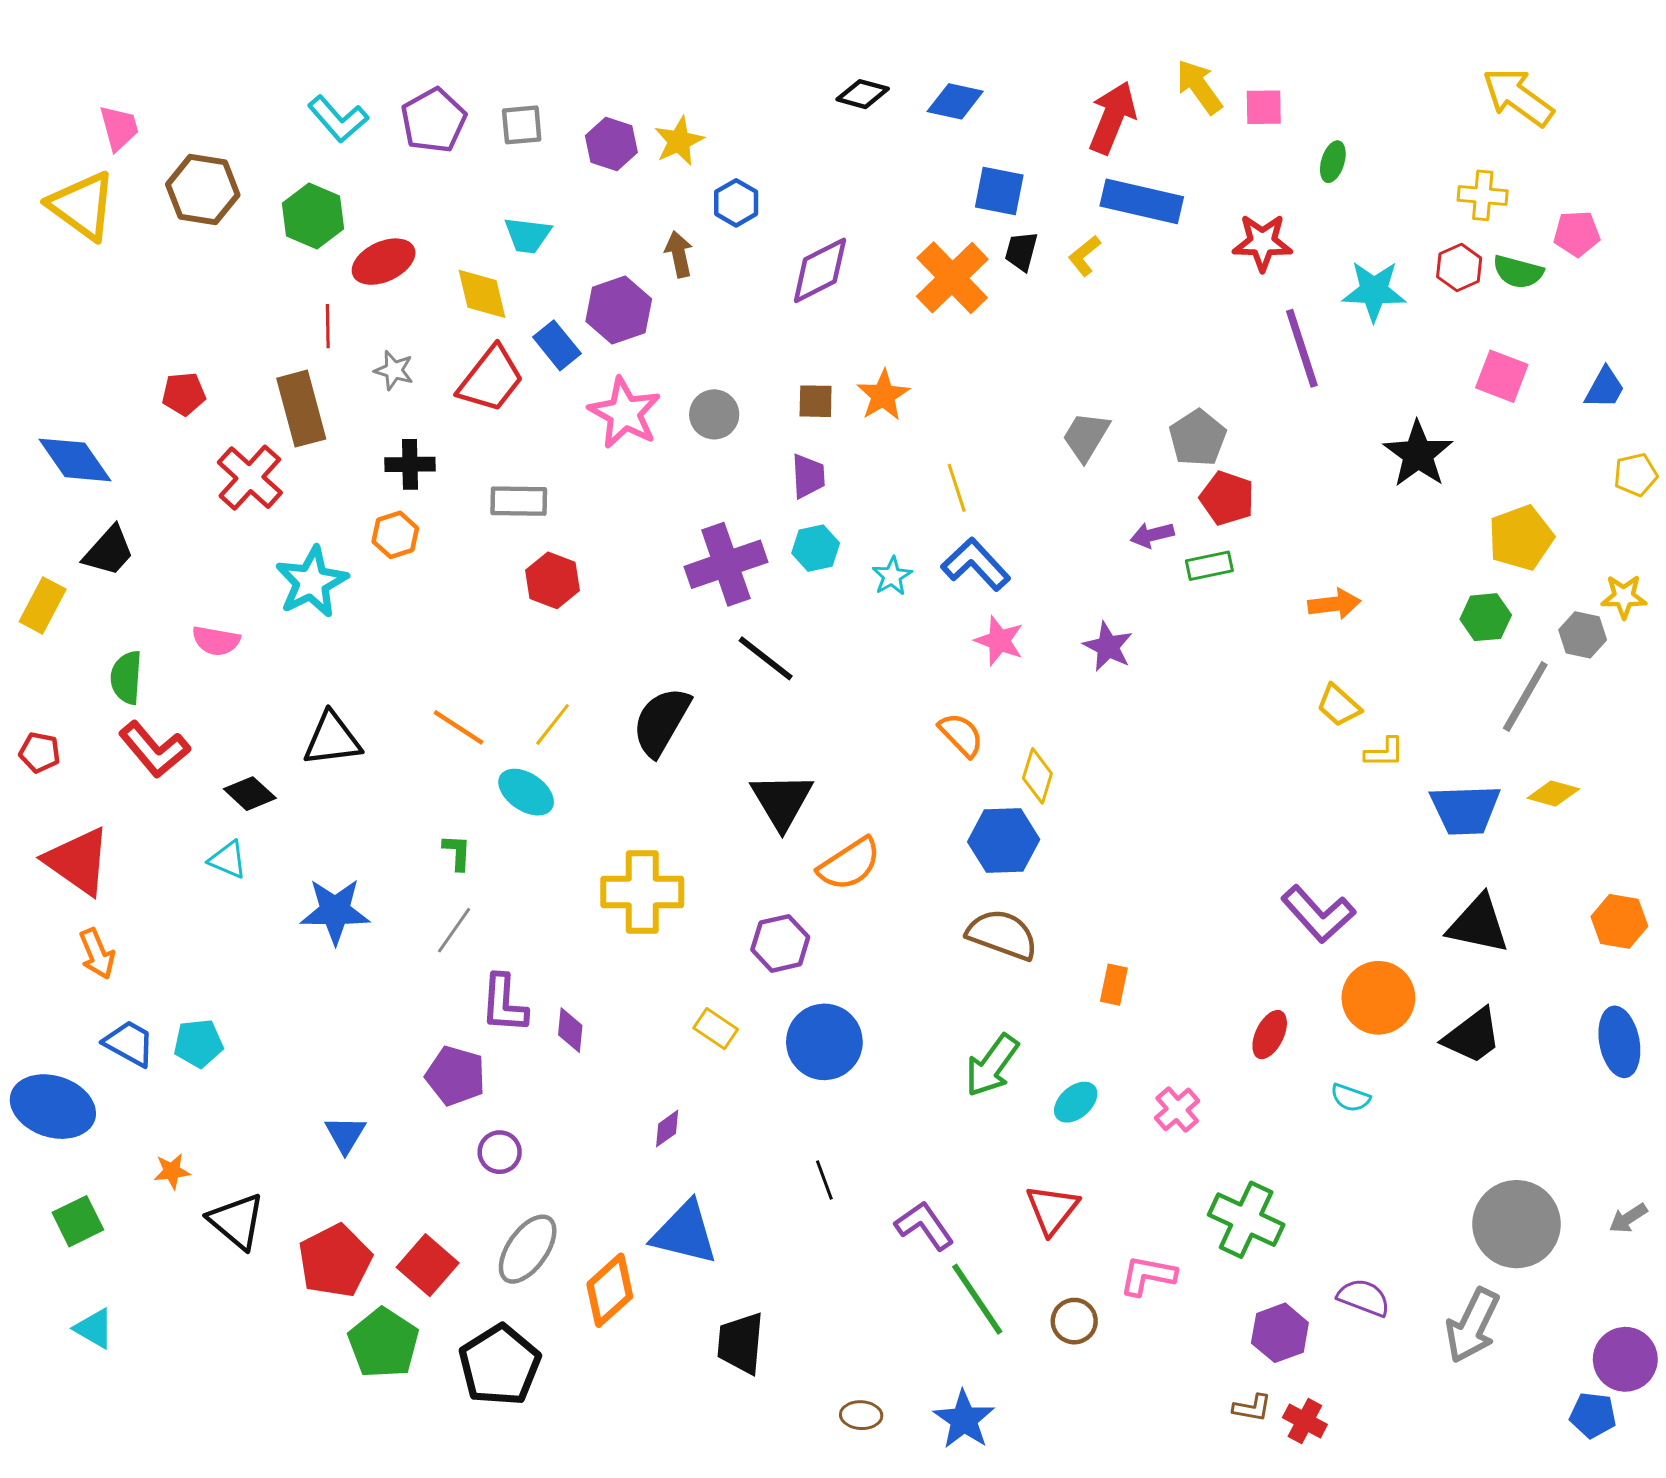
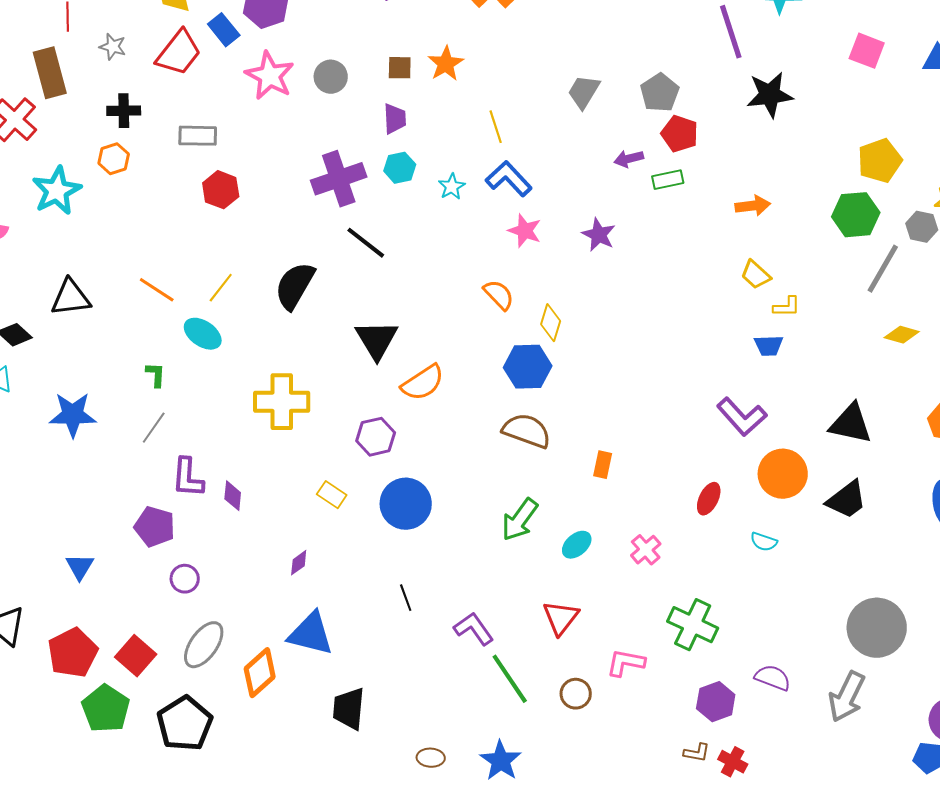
black star: (1418, 454) -> (770, 95), moved, turned 30
green hexagon: (1486, 617) -> (856, 215), size x1.4
blue trapezoid: (1465, 810) -> (769, 346), moved, size x0.6

